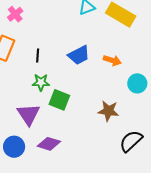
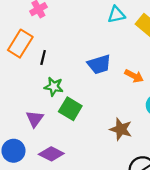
black line: (38, 55) -> (43, 57), moved
purple triangle: (28, 114) -> (35, 119), size x0.7

